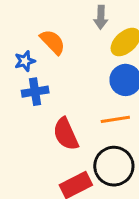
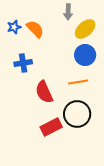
blue star: (25, 61) -> (14, 27), moved

